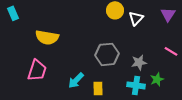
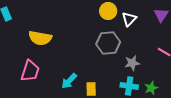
gray hexagon: (107, 54) -> (108, 43), moved
green star: (157, 79) -> (151, 88), moved

